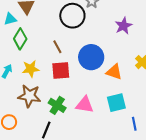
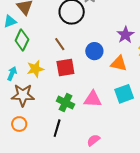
purple star: (123, 26) -> (125, 35), moved
blue circle: (91, 57) -> (94, 51), size x0.7
brown star: (29, 96) -> (23, 95), moved

